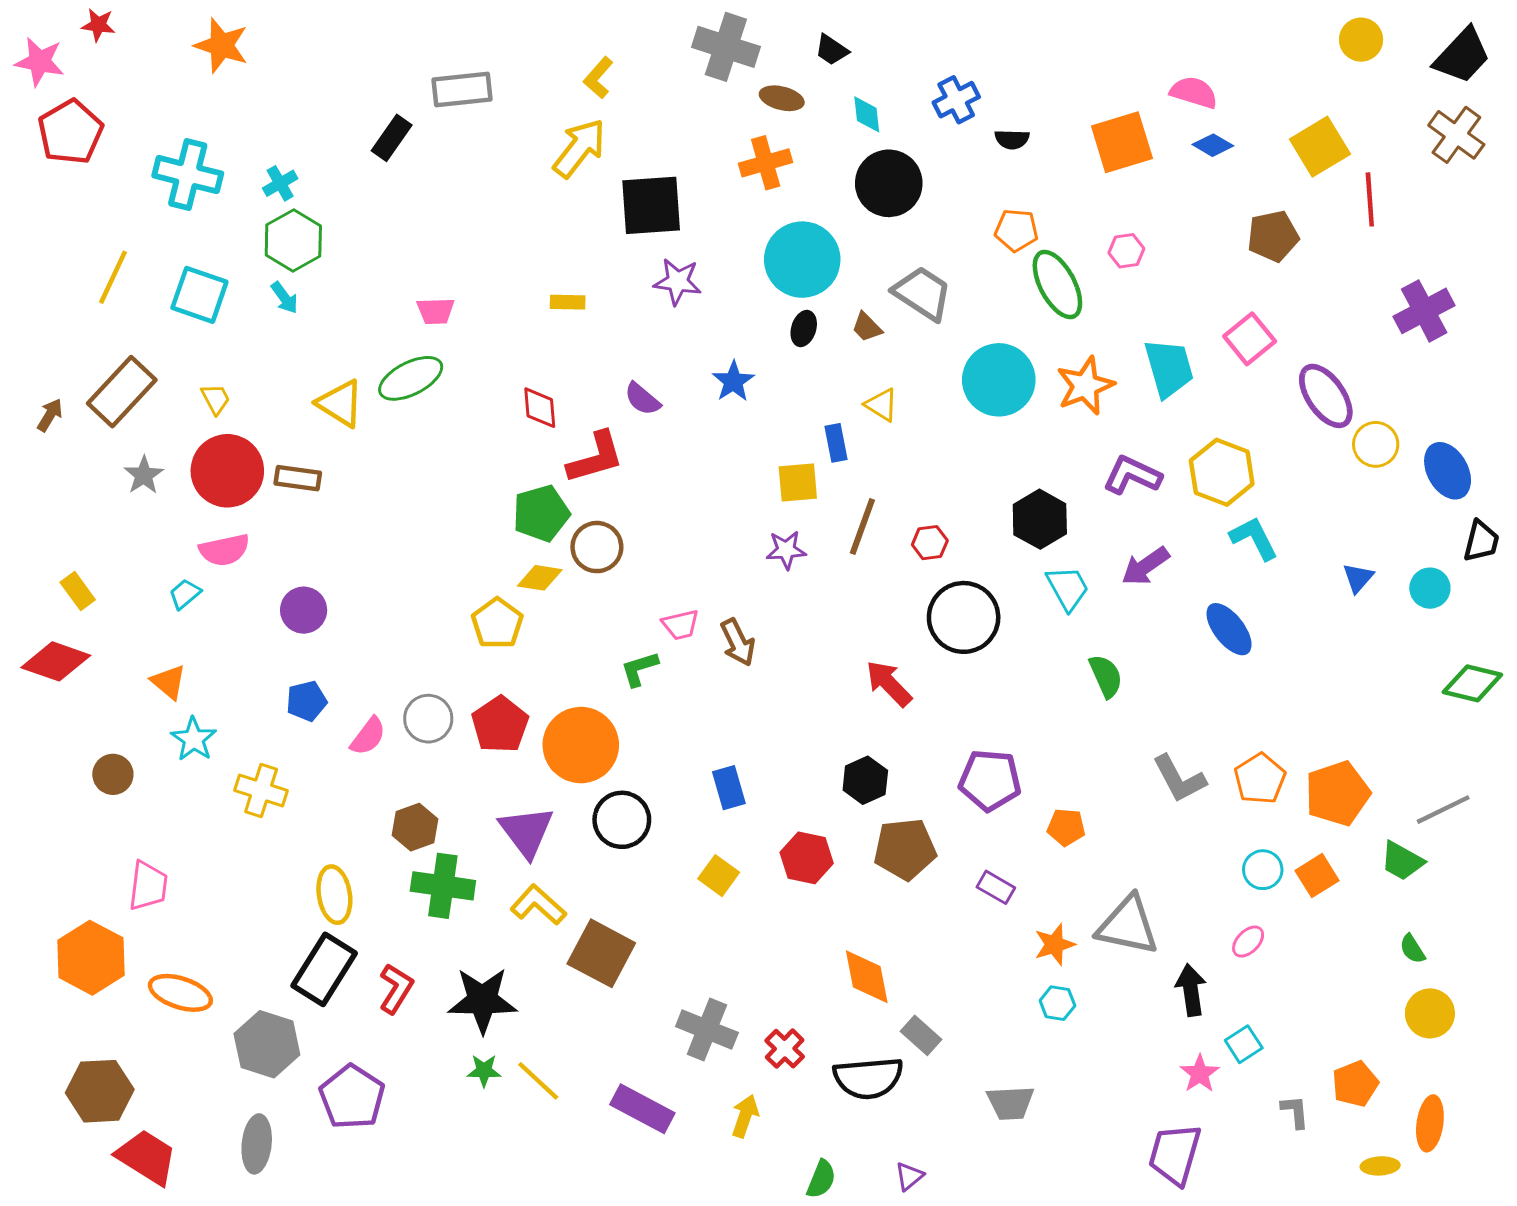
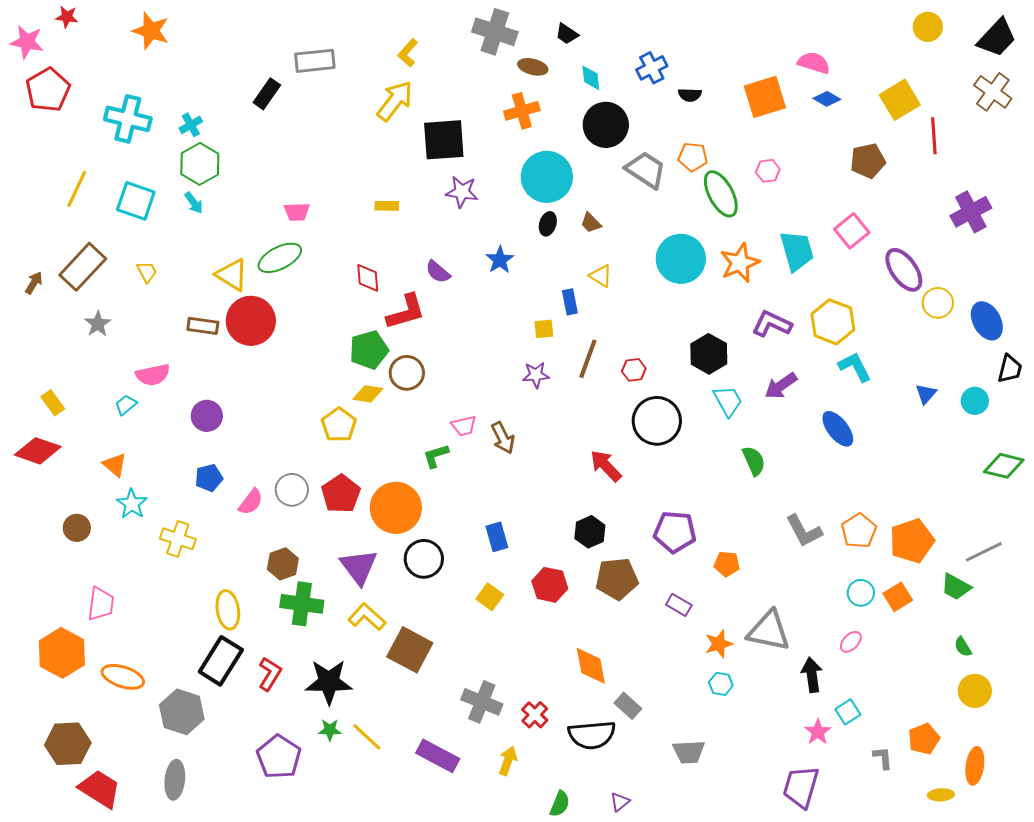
gray trapezoid: (922, 293) -> (646, 170), moved
red circle: (227, 471) -> (251, 321), moved
yellow square: (798, 483) -> (544, 329), size x0.7
purple pentagon: (352, 1097) -> (279, 757), moved

